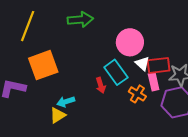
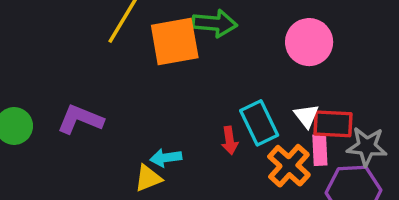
pink circle: (130, 42) -> (309, 42), moved
orange square: (43, 65) -> (175, 41), moved
orange cross: (137, 94) -> (289, 166), size x1.4

